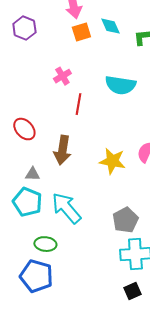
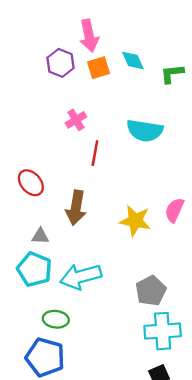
purple hexagon: (24, 28) -> (61, 63), moved
cyan arrow: (66, 208) -> (81, 276), turned -64

